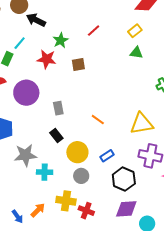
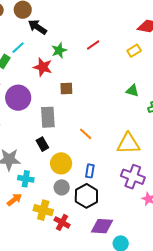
green triangle: (136, 53) -> (132, 91), moved
brown square: (78, 64) -> (66, 88), moved
gray rectangle: (58, 108) -> (48, 117), size x1.5
blue rectangle: (107, 156) -> (90, 171), turned -56
black hexagon: (124, 179) -> (86, 196), moved
orange arrow: (38, 210) -> (14, 200), moved

